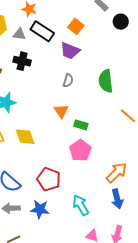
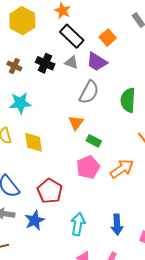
gray triangle: (19, 34) -> (71, 62), moved
gray semicircle: (68, 80) -> (89, 92), size x1.6
orange arrow: (117, 173) -> (122, 169), moved
cyan arrow: (81, 205) -> (78, 224), turned 30
blue star: (40, 209) -> (35, 220), turned 30

